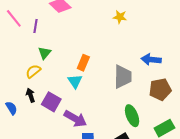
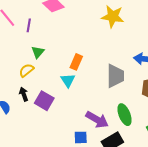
yellow star: (120, 17) -> (113, 16), size x1.6
purple arrow: (75, 119) -> (97, 120), moved

